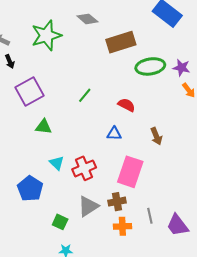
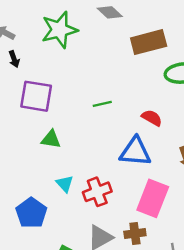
purple square: (30, 91) -> (36, 96), turned 36
green line: (85, 95) -> (102, 104), turned 35
blue triangle: (114, 134) -> (135, 152), size x1.8

